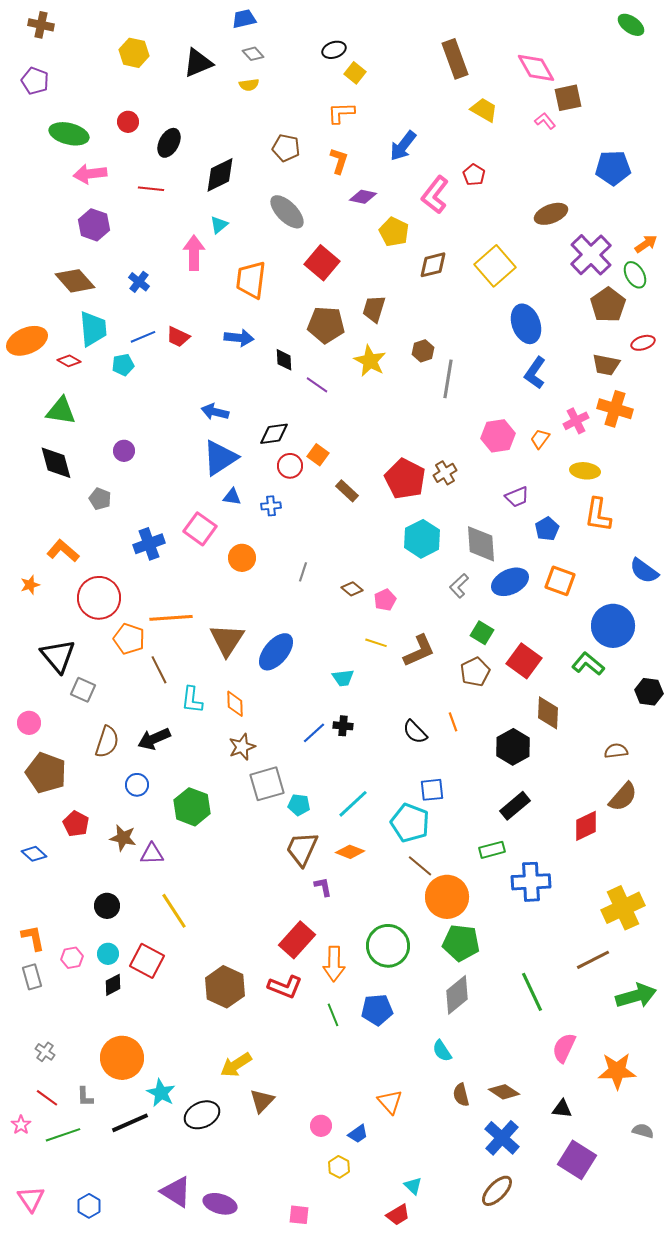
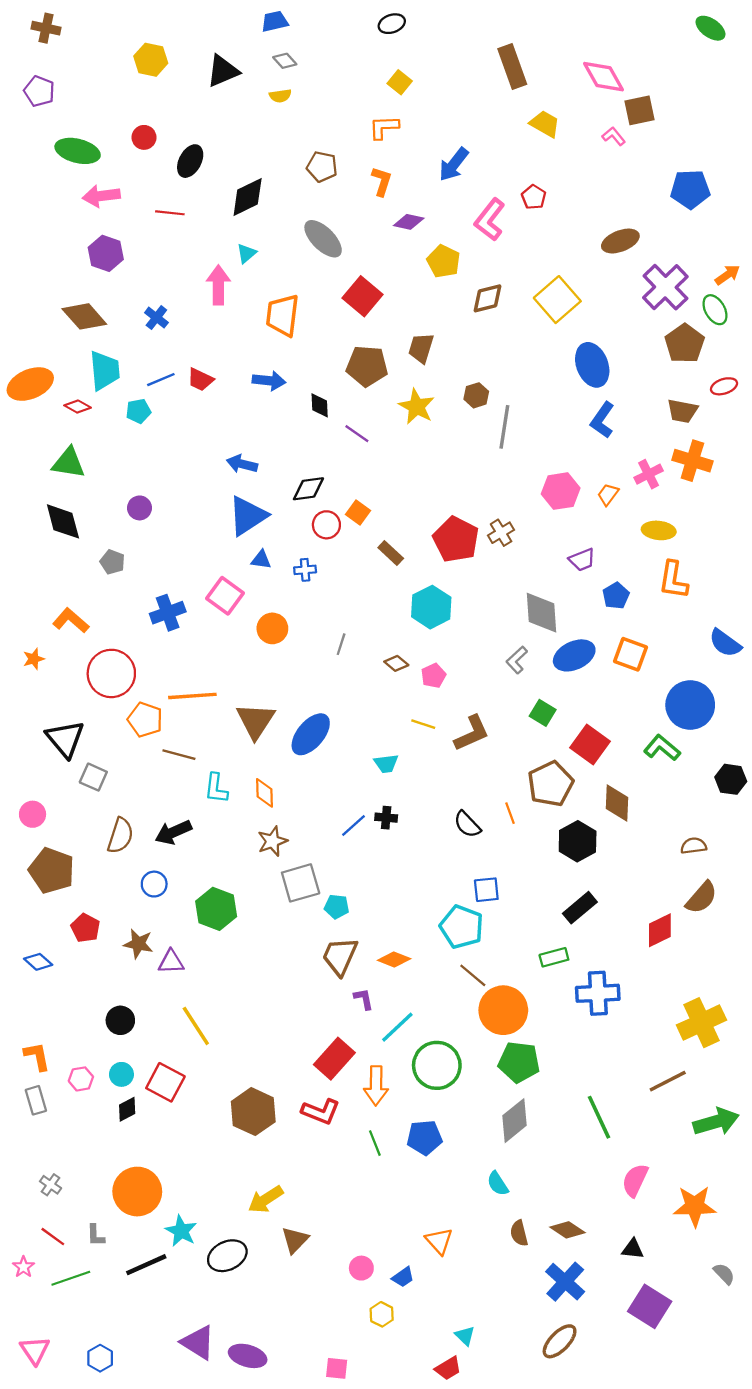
black ellipse: (334, 50) -> (392, 24), moved
cyan hexagon: (422, 539) -> (431, 607), moved
brown line: (159, 670) -> (179, 755), turned -48
brown pentagon: (475, 672) -> (551, 784), moved, size x1.4
cyan line: (353, 804) -> (397, 1027), moved
gray semicircle: (643, 1131) -> (724, 1274), turned 30

